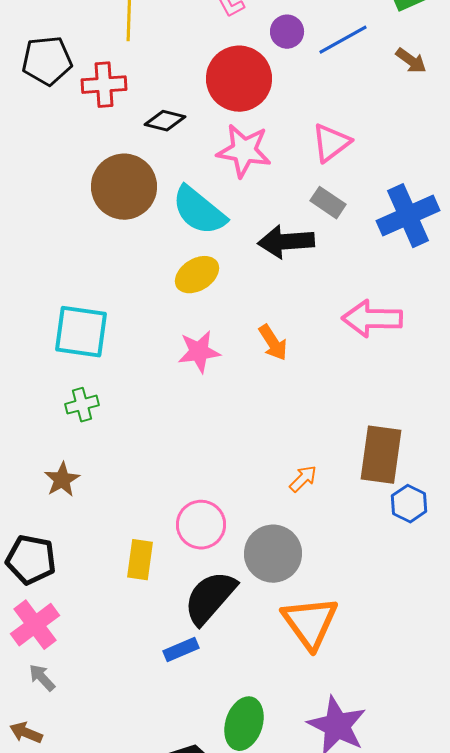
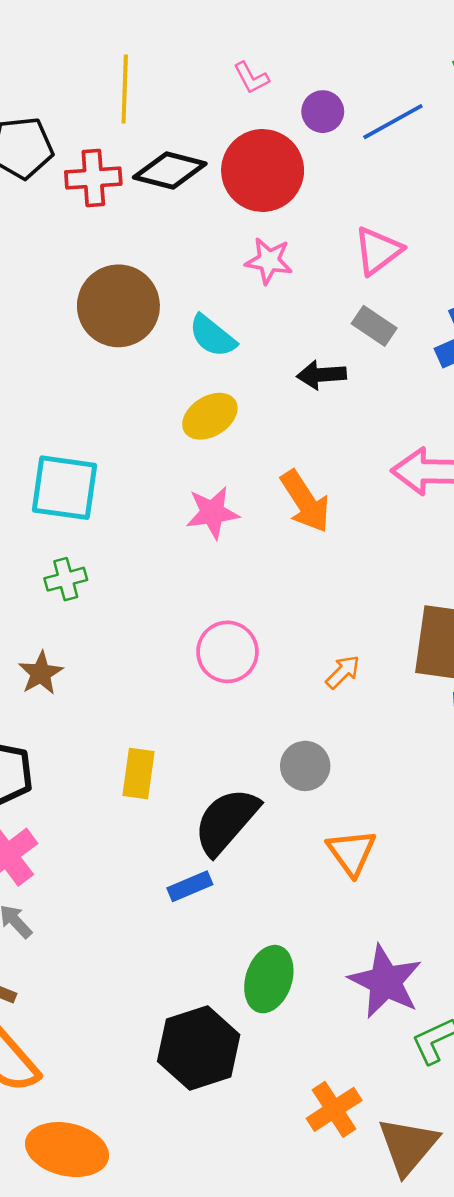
black diamond: (165, 121) -> (170, 170), moved, size x1.4
pink star: (244, 151) -> (269, 261), size x0.7
cyan semicircle: (199, 211) -> (212, 336), size x0.7
black arrow: (286, 242) -> (321, 375), size x0.7
orange arrow: (273, 343) -> (305, 501), size x1.4
pink circle: (201, 525) -> (227, 652), moved
gray circle: (273, 554) -> (305, 766), size x0.7
orange triangle: (310, 623) -> (352, 852), size x0.7

